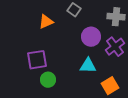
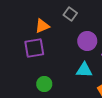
purple square: (37, 60) -> (34, 48), moved

